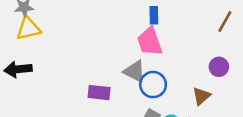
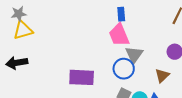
gray triangle: (135, 71) -> (134, 55), moved, turned 42
purple rectangle: (99, 93) -> (82, 77), size x1.4

